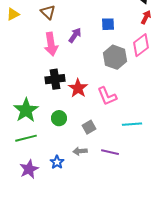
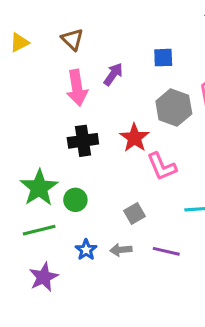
red star: (78, 88) -> (134, 138), moved
green circle: (59, 118) -> (75, 200), moved
blue star: (57, 162) -> (86, 250), moved

